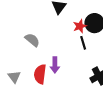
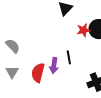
gray semicircle: (32, 40) -> (13, 46), moved
black line: (83, 43) -> (69, 57), moved

